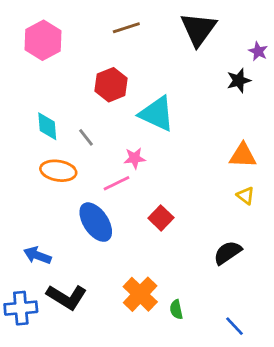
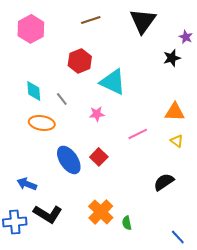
pink line: (117, 183) -> (138, 134), moved
red square: (161, 218) -> (99, 157), moved
blue line: (235, 326) -> (178, 237), moved

